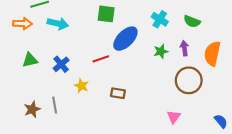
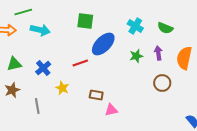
brown circle: (189, 80) -> (162, 83), size x0.7
brown star: (32, 109) -> (12, 90), moved
pink triangle: (174, 117) -> (111, 110), moved, turned 40

